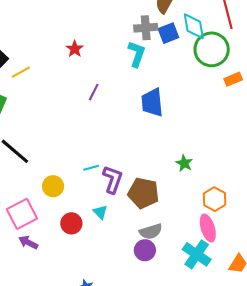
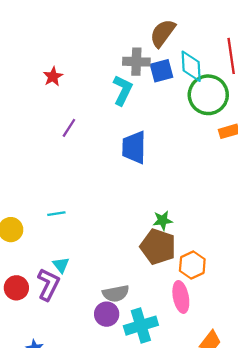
green star: (184, 163) -> (163, 220), turned 30
purple L-shape: (113, 179) -> (48, 284), moved
brown pentagon: (143, 193) -> (158, 247), moved
red circle: (71, 223) -> (16, 288), moved
cyan cross: (197, 254) -> (141, 326), moved, turned 32

